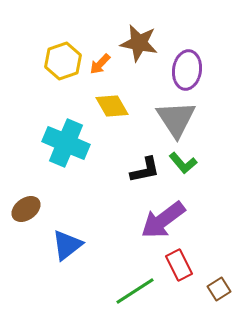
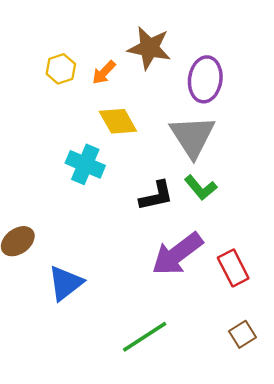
yellow hexagon: (63, 61) -> (61, 69), size x0.7
cyan cross: (66, 143) -> (85, 164), moved, size x0.7
red rectangle: (179, 265) -> (233, 268), moved

